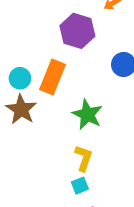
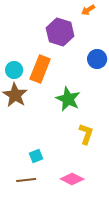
yellow L-shape: (84, 158) -> (86, 134), moved
cyan square: (80, 186) -> (36, 156), moved

